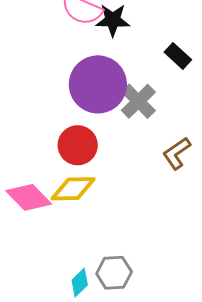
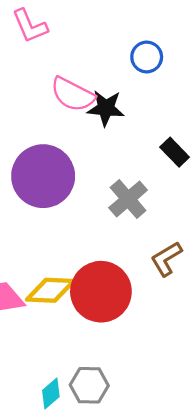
purple circle: (98, 84) -> (43, 176), moved
red circle: (78, 145) -> (101, 292), moved, size x1.4

